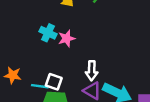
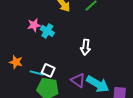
pink star: (67, 38) -> (34, 25), moved
white arrow: (92, 71) -> (86, 47), moved

